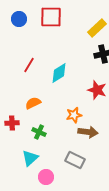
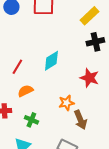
red line: (29, 65) -> (17, 67), moved
brown arrow: (88, 132) -> (80, 120), turned 60

